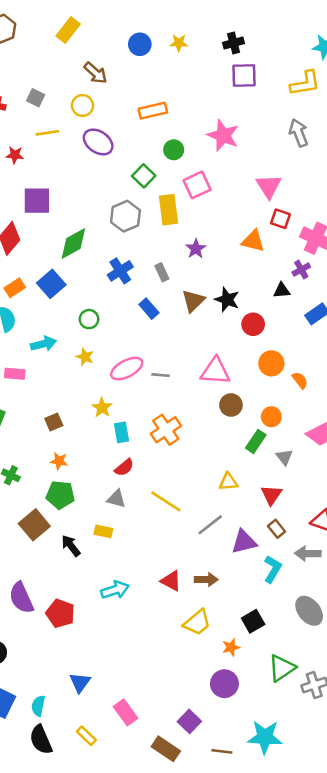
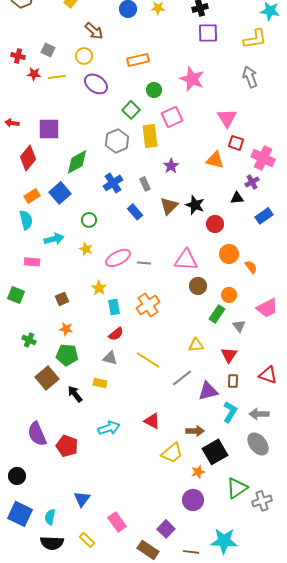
red star: (15, 155) -> (34, 74), moved
brown rectangle: (277, 529) -> (233, 381), turned 40
gray arrow: (308, 553) -> (259, 414), moved
brown arrow: (206, 580) -> (195, 431), moved
black square: (253, 621) -> (215, 452), size x1.4
black semicircle: (41, 740) -> (52, 543), turned -65

